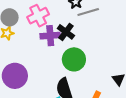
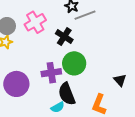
purple cross: (50, 36) -> (51, 73), moved

